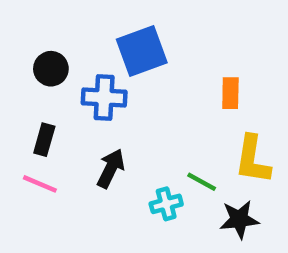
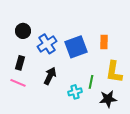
blue square: (142, 51) -> (76, 47), moved
blue cross: (104, 98) -> (47, 44), turned -36
green line: (202, 182) -> (91, 82), turned 72

